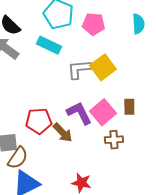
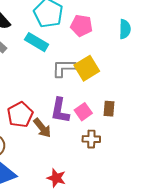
pink square: (103, 112) -> (83, 112), size x0.7
purple L-shape: (79, 113) -> (60, 110), turned -148
red pentagon: (39, 121) -> (20, 115), turned -30

